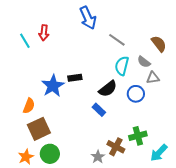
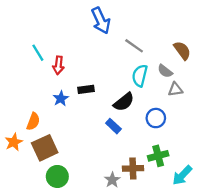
red arrow: (44, 33) -> (58, 65), moved
cyan line: (25, 41) -> (38, 53), moved
blue star: (53, 86) -> (61, 99), size x0.6
blue circle: (136, 94) -> (156, 118), moved
brown cross: (116, 147) -> (133, 168), turned -30
orange star: (26, 157) -> (14, 142), moved

